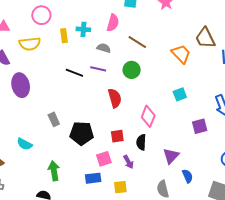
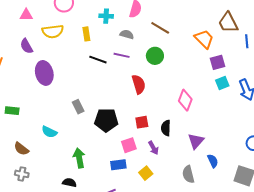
yellow rectangle: (64, 36) -> (86, 34), moved
cyan square: (180, 94) -> (222, 83), moved
pink diamond: (148, 116) -> (185, 100), moved
purple square: (200, 126) -> (217, 62), moved
yellow square: (120, 187) -> (146, 173), turned -32

